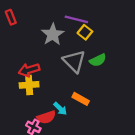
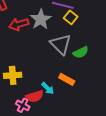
green semicircle: (98, 60) -> (81, 52), moved
red arrow: (29, 70) -> (19, 24), moved
yellow cross: (29, 85) -> (13, 75), moved

